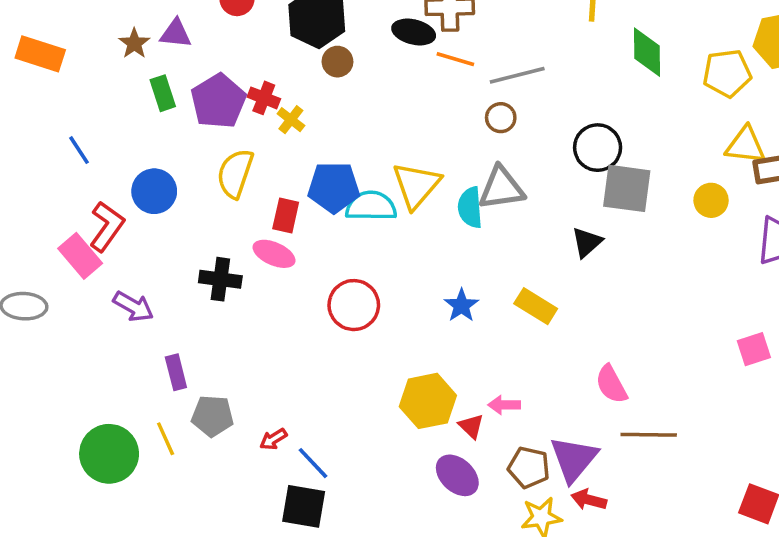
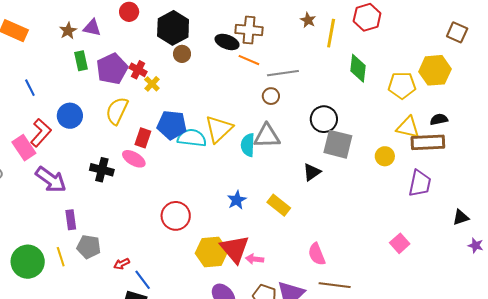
red circle: (354, 305) -> (176, 216), moved
purple arrow: (133, 306) -> (51, 180), size x1.4
pink square: (754, 349) -> (400, 243), turned -30
red triangle: (471, 426) -> (235, 249), moved, size x2.0

